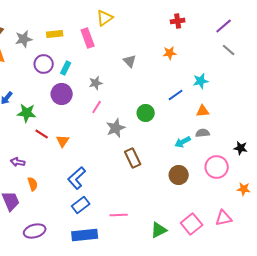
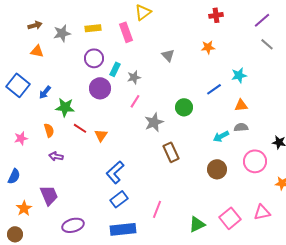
purple circle: (44, 64) -> (94, 58), moved
cyan rectangle: (66, 68) -> (115, 69), moved
orange semicircle: (33, 184) -> (49, 130), moved
pink line: (119, 215) -> (157, 209), turned -66

